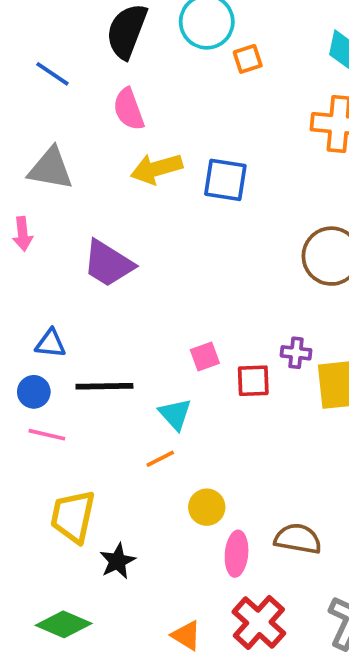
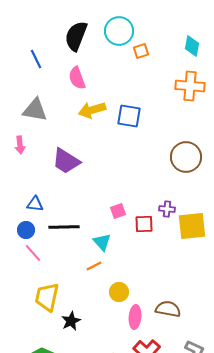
blue line: (52, 74) -> (36, 59), turned 30
pink line: (47, 435) -> (33, 253), turned 36

